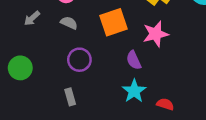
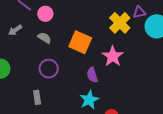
orange square: (113, 22) -> (80, 42), turned 35
pink star: (156, 34) -> (113, 56), turned -30

